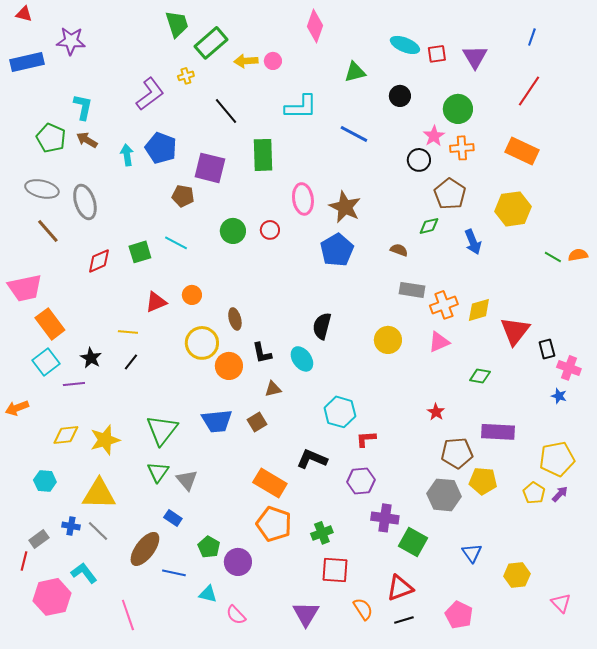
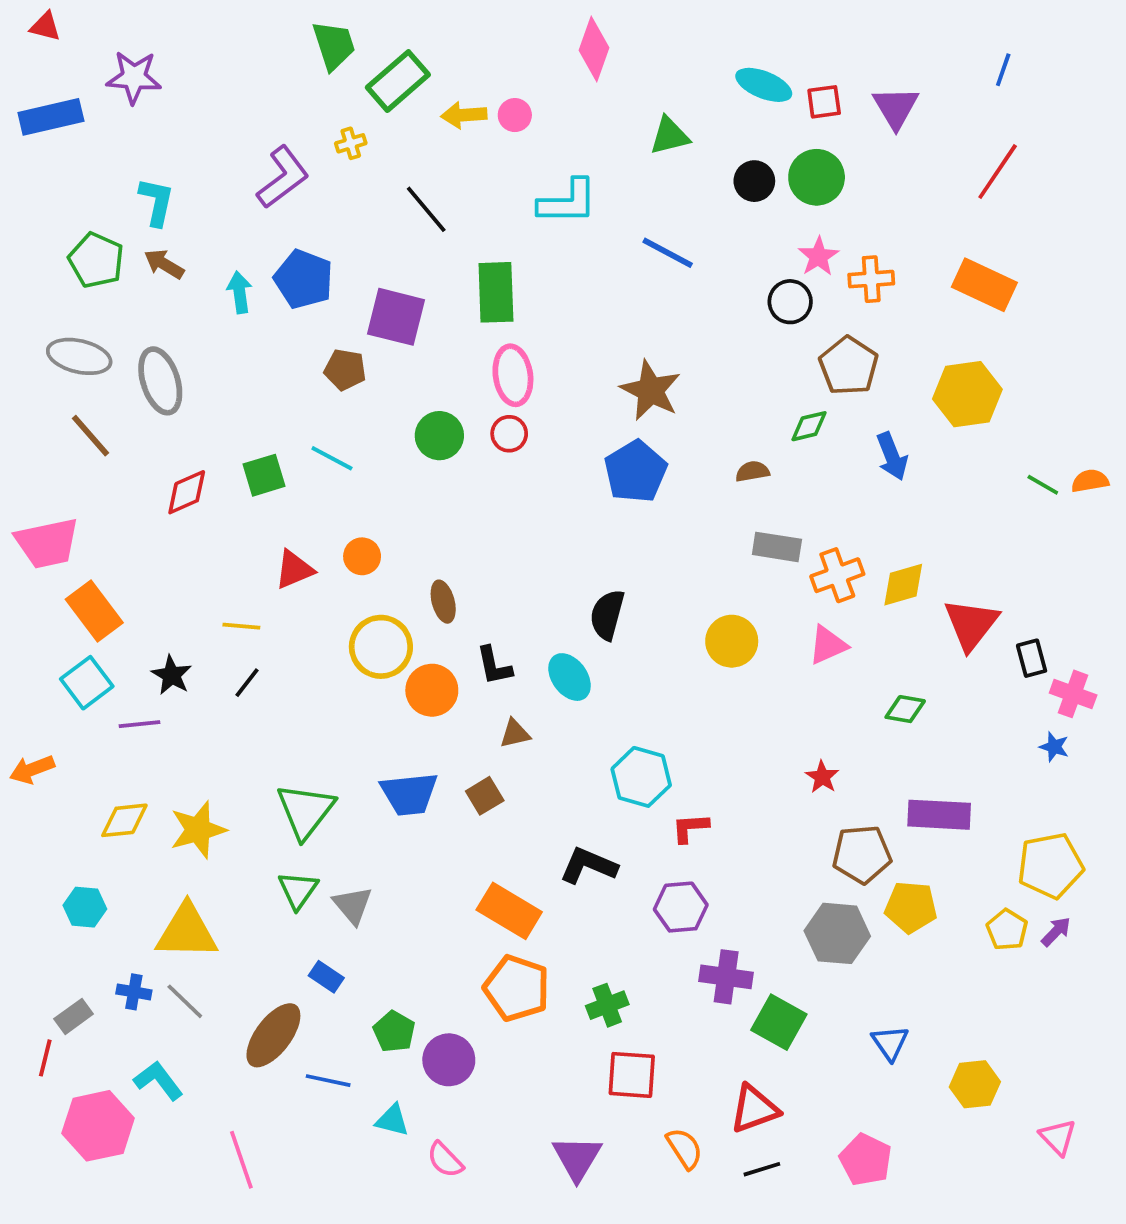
green circle: (458, 109) -> (817, 177), moved
pink ellipse: (303, 199) -> (513, 375), moved
brown semicircle: (399, 250) -> (752, 471), turned -30

